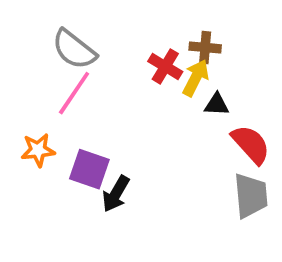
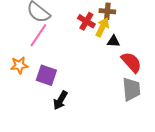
black arrow: (116, 194) -> (60, 100), moved

